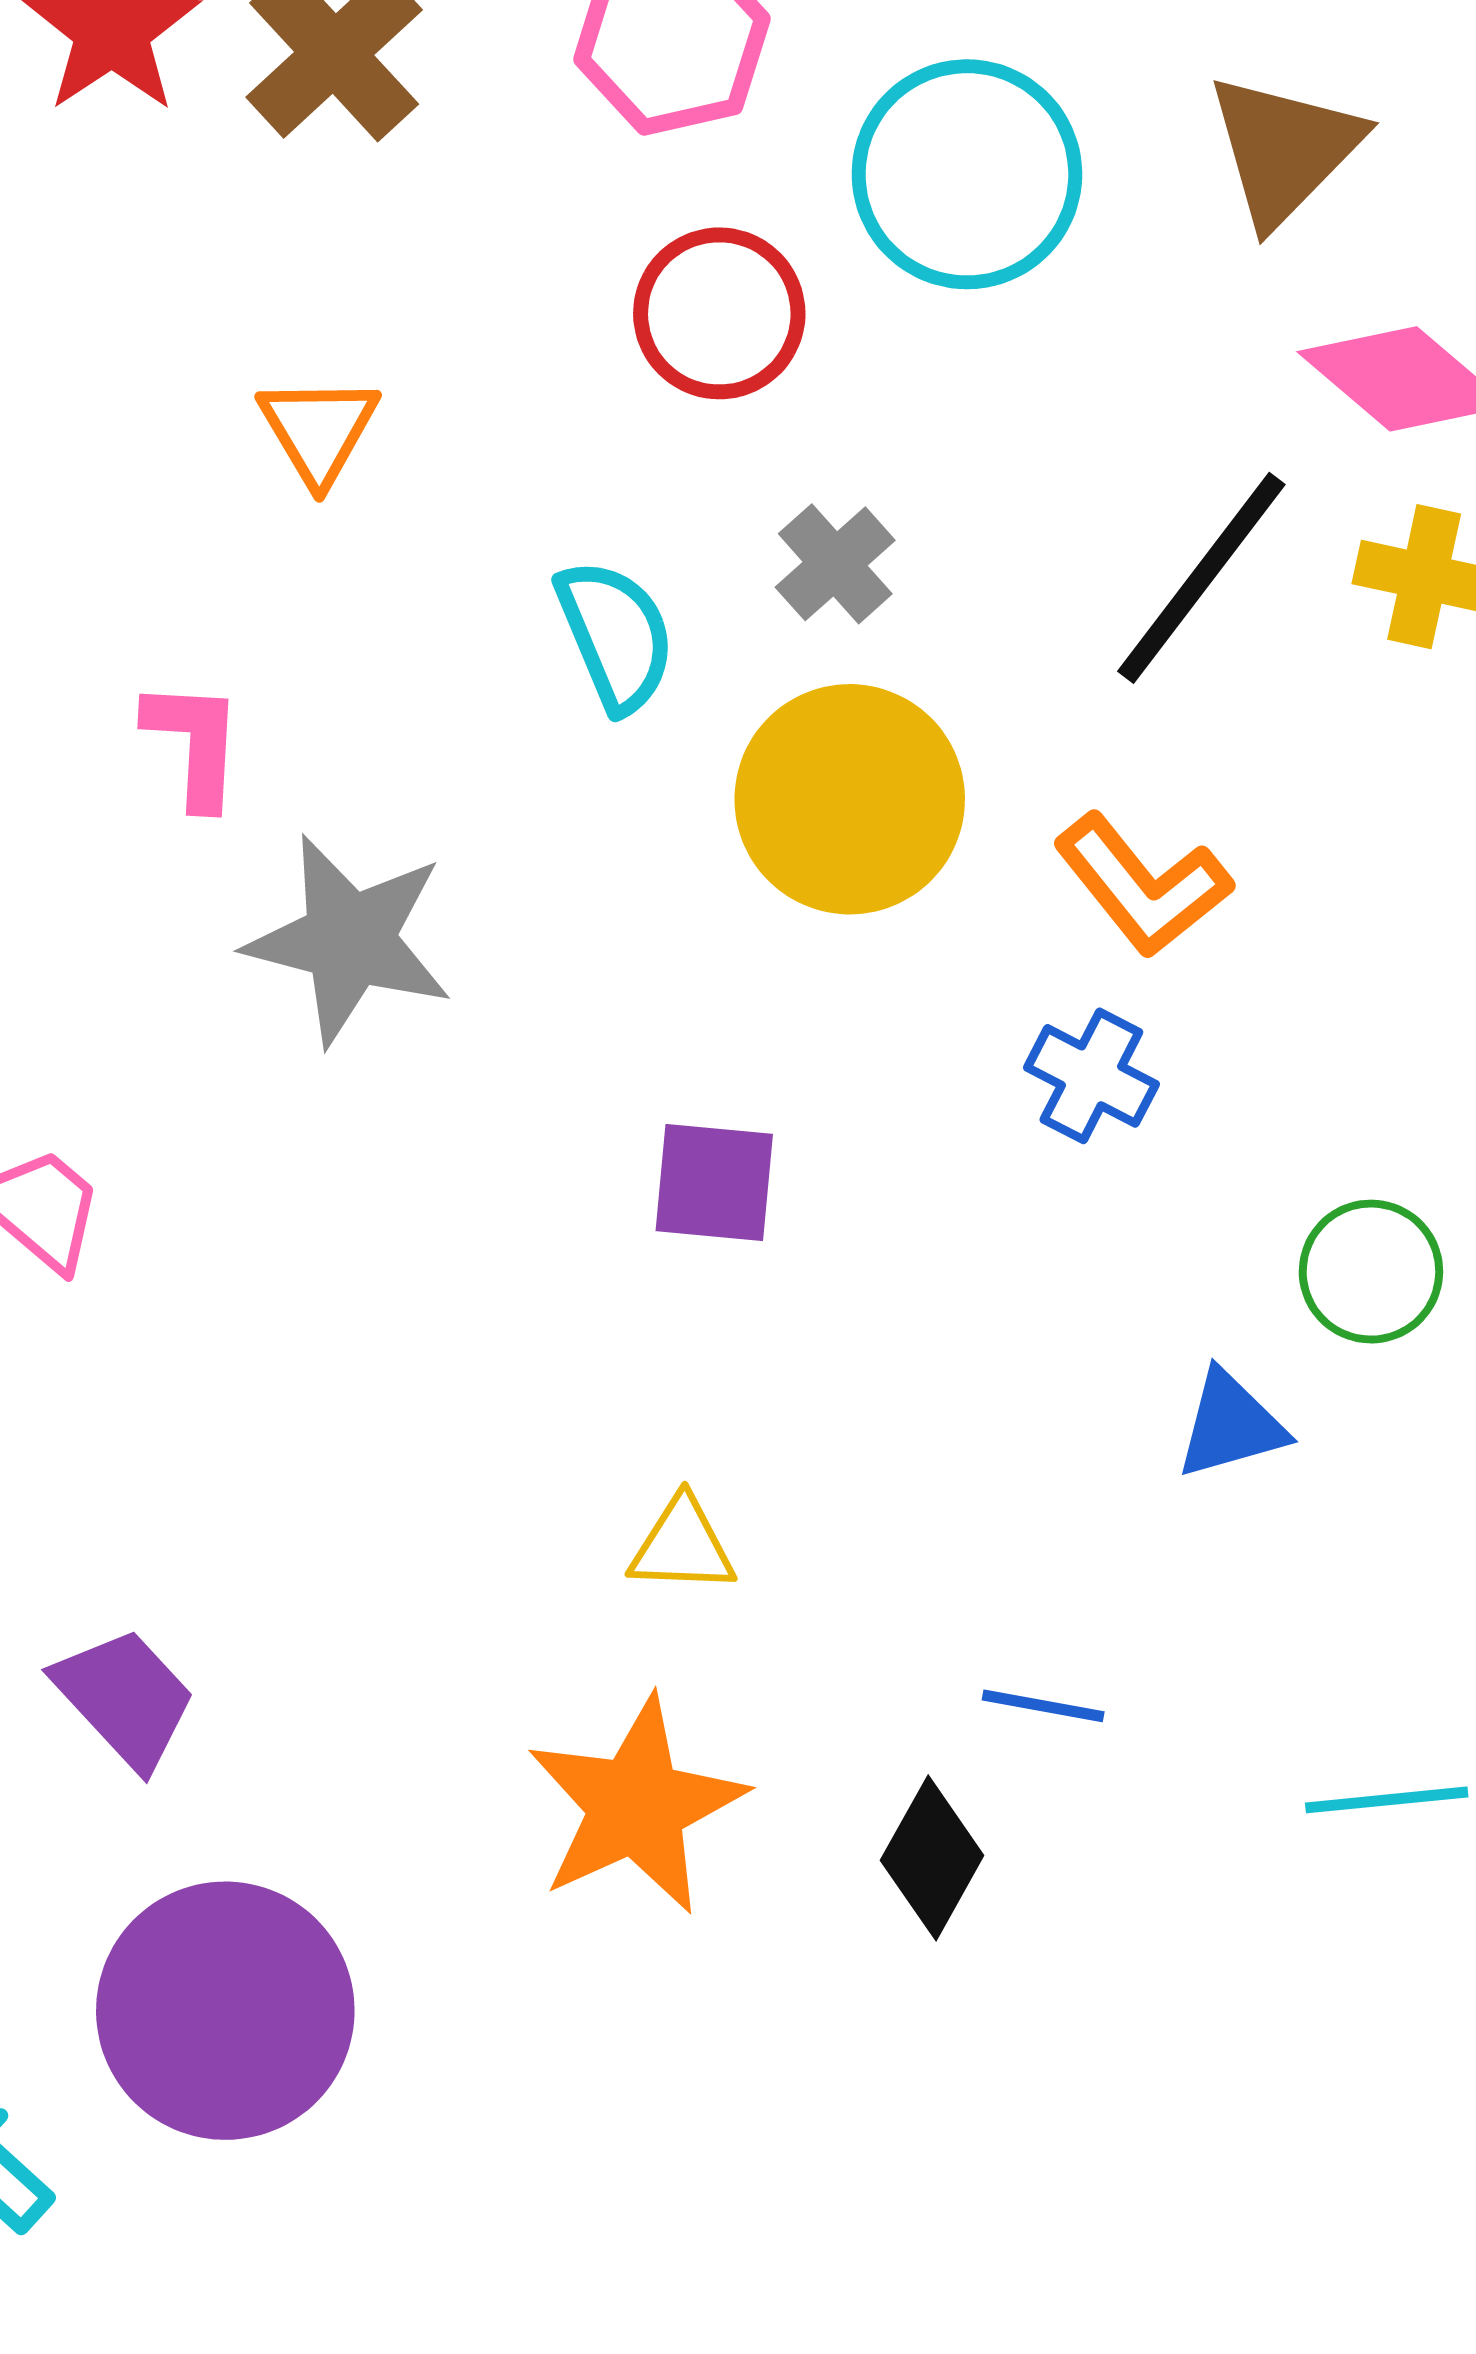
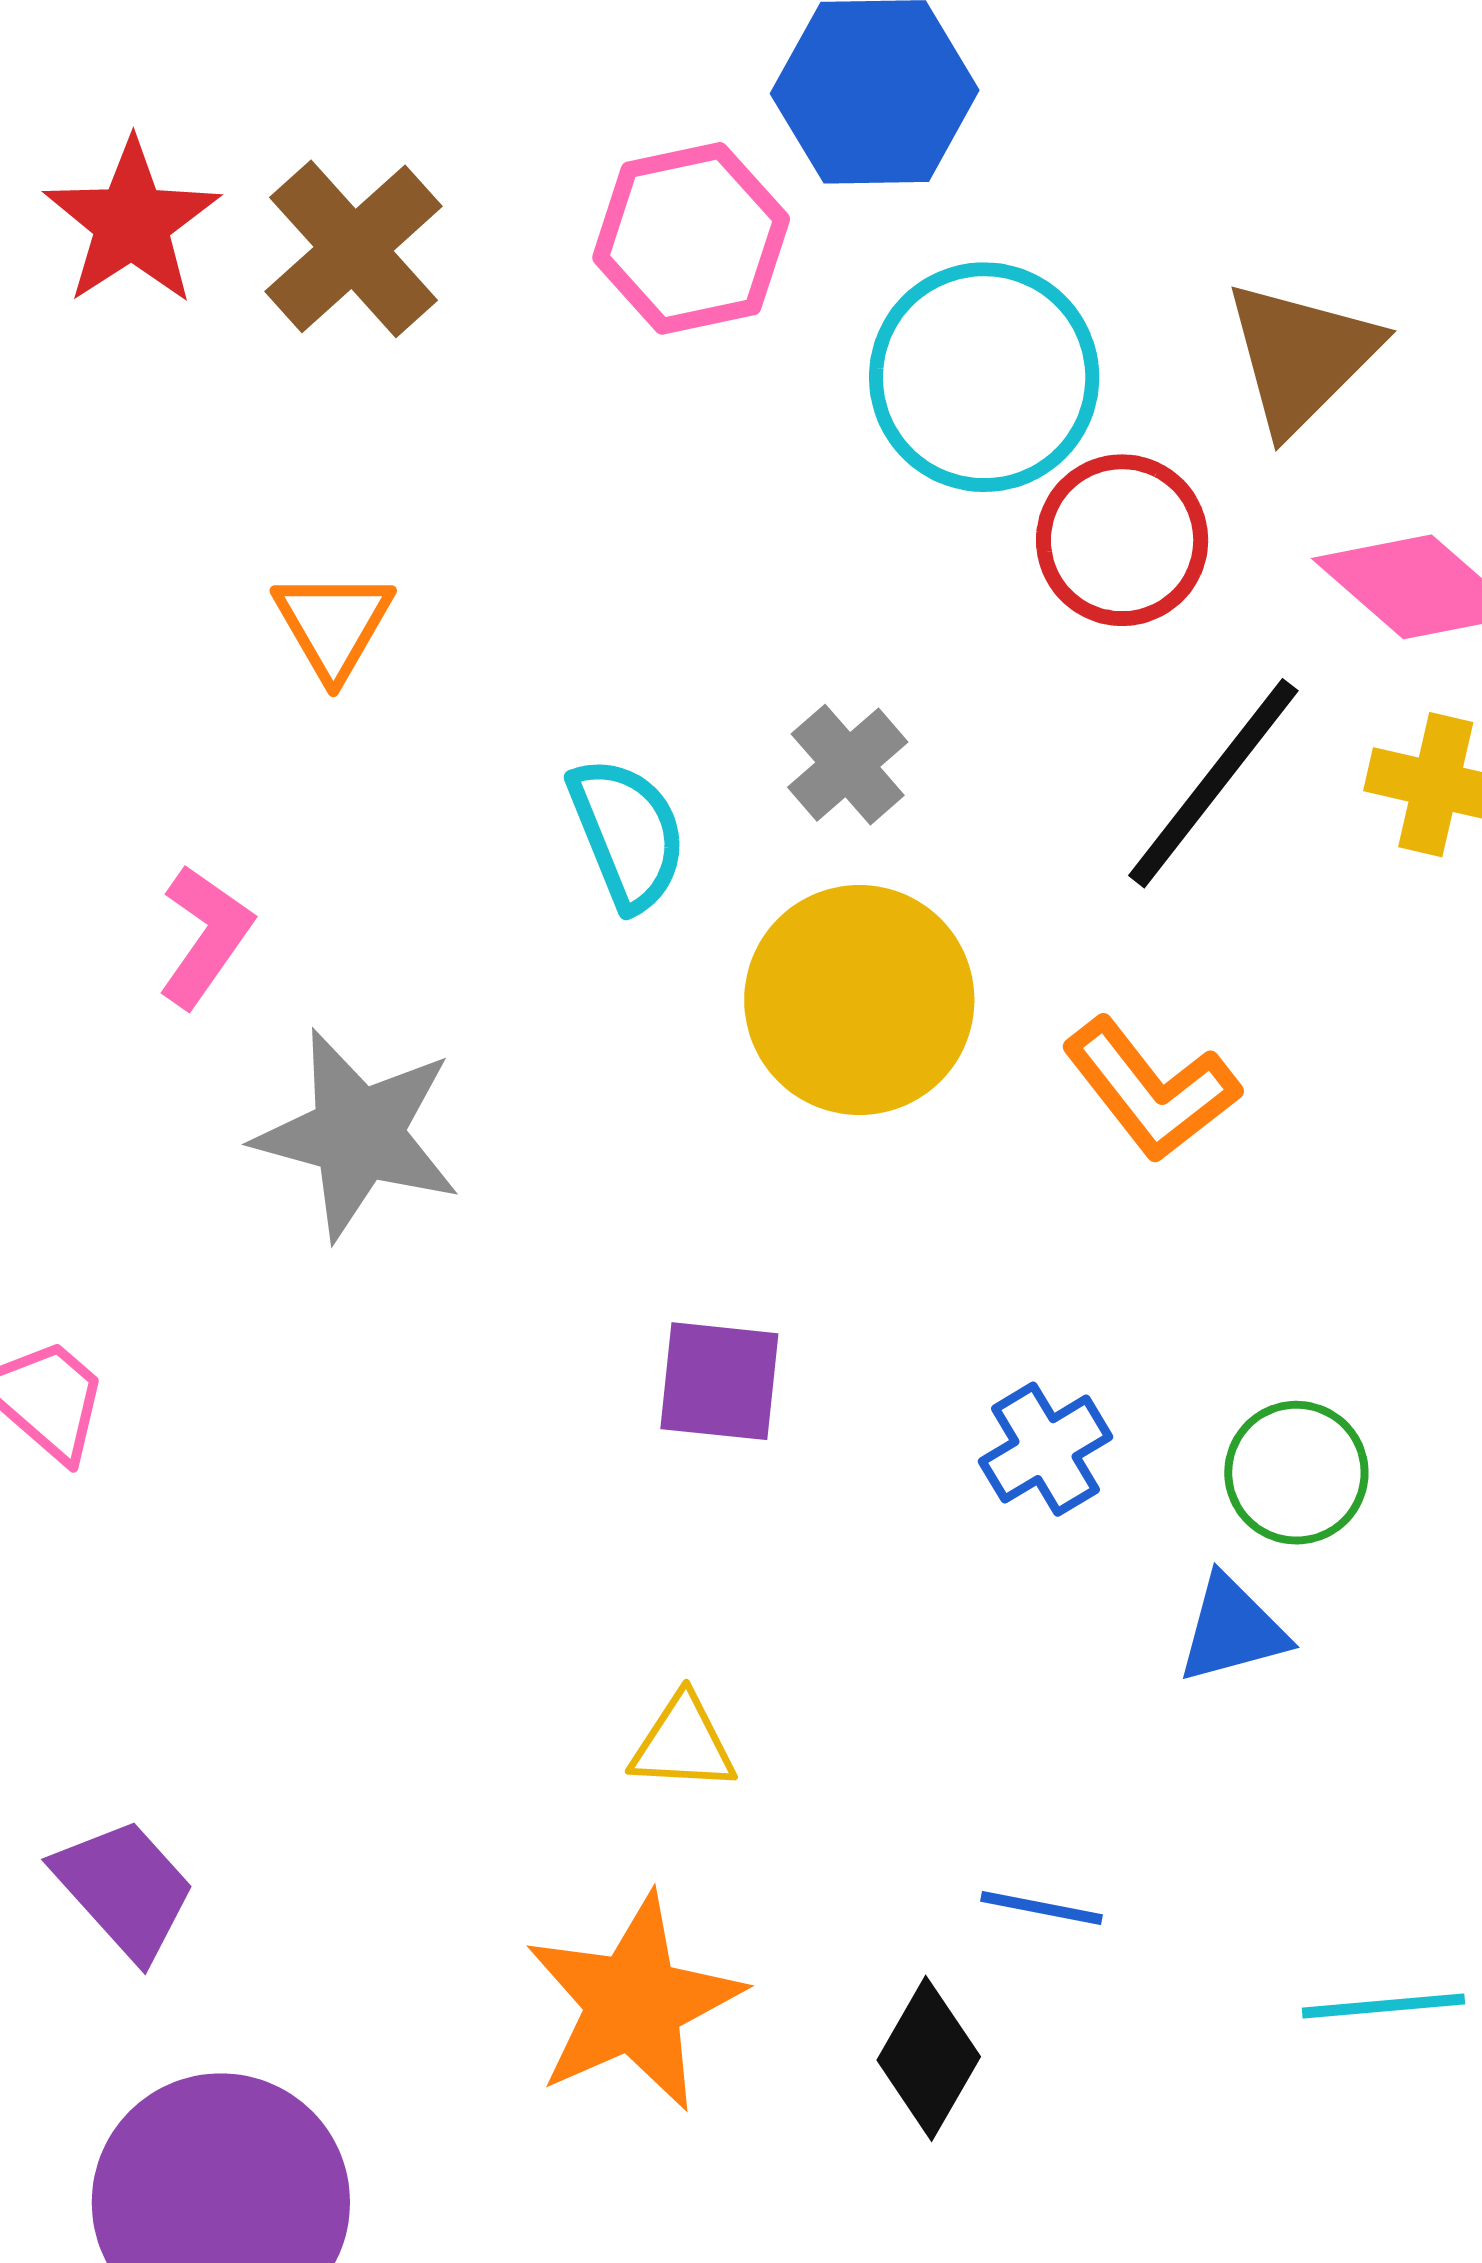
red circle: (719, 313) -> (1122, 540), moved
pink L-shape: (194, 743) -> (205, 936), turned 31
blue cross: (1091, 1076) -> (1045, 1449), moved, turned 31
green circle: (1371, 1272) -> (1296, 1473), moved

